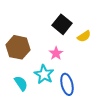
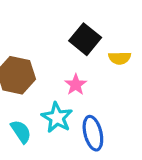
yellow semicircle: (84, 36) -> (120, 58), turned 32

